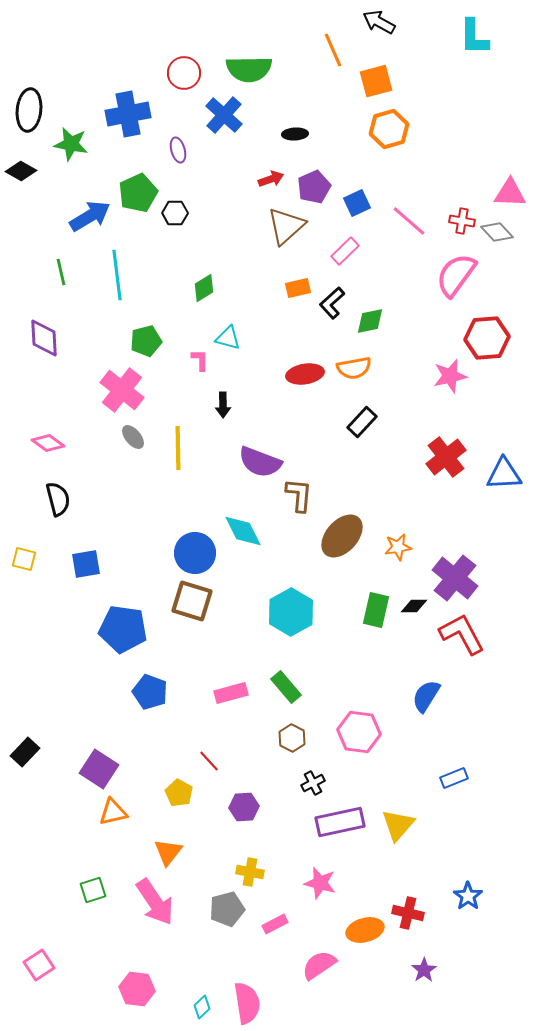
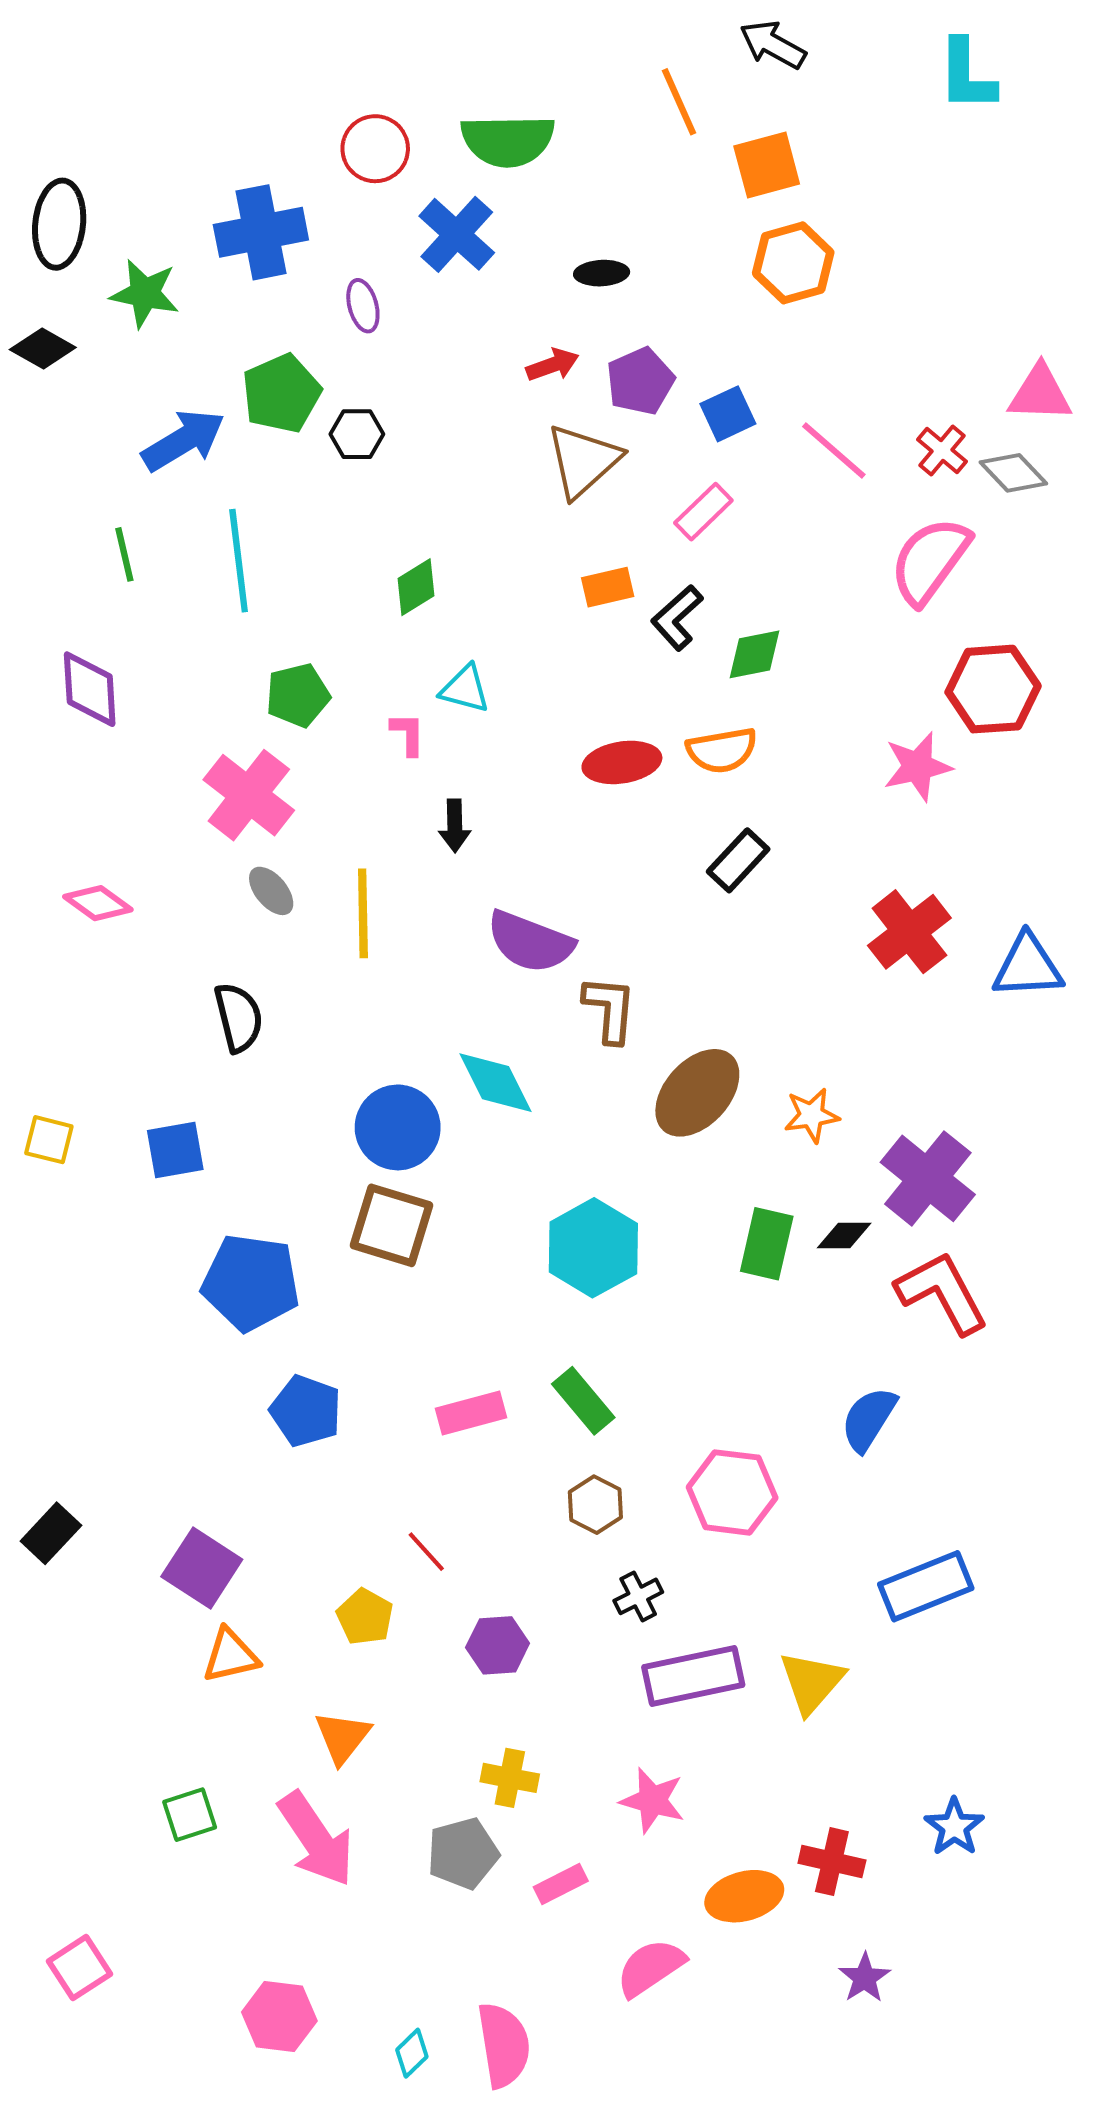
red cross: (462, 221) -> (942, 450), turned 30
black semicircle: (58, 499) -> (239, 1017), moved
blue rectangle: (454, 778) -> (926, 1586), size x1.6

